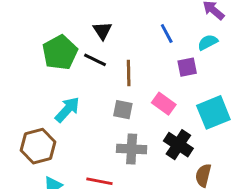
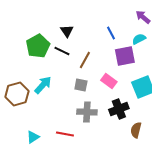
purple square: (187, 67) -> (125, 56), size x1.5
brown line: (129, 73) -> (85, 60), turned 30
black cross: (178, 145) -> (119, 109), turned 36
brown hexagon: (38, 146) -> (17, 94), moved

